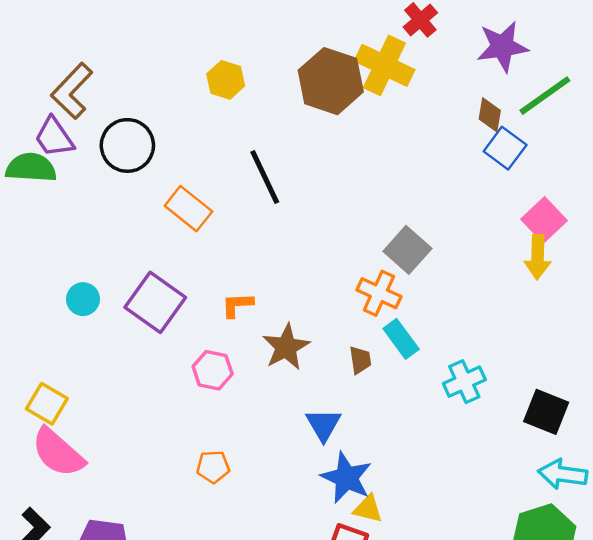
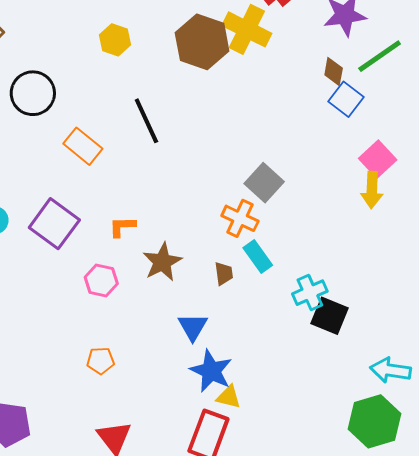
black square: (546, 412) -> (330, 316), moved

